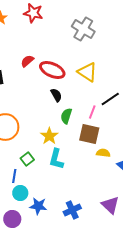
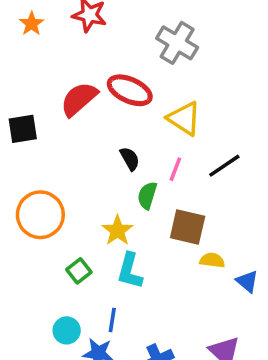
red semicircle: (27, 61) -> (79, 99), size x1.6
red ellipse: (52, 70) -> (130, 90), moved
pink line: (92, 112) -> (175, 169), moved
blue line: (14, 176) -> (112, 320), moved

